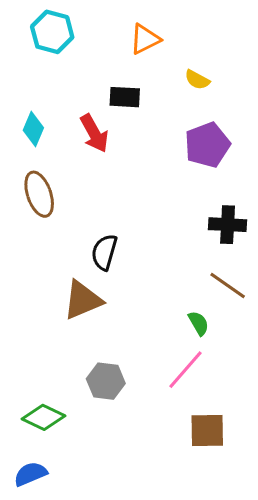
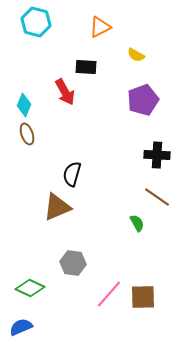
cyan diamond: (33, 129) -> (24, 105), moved
brown ellipse: (39, 194) -> (27, 134), size x0.7
pink line: (186, 370) -> (109, 294), moved

